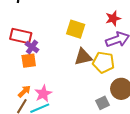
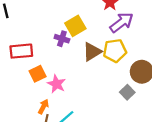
yellow square: (76, 29) -> (75, 26), turned -30
purple cross: (32, 47) -> (62, 39), moved
pink star: (43, 94) -> (57, 84), moved

